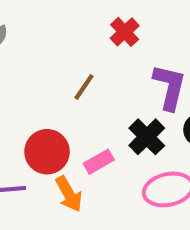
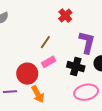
black cross: (147, 137) -> (76, 67), turned -30
pink rectangle: (99, 162) -> (49, 62), moved

